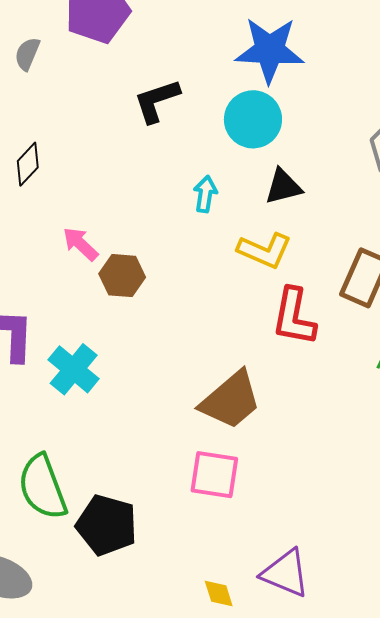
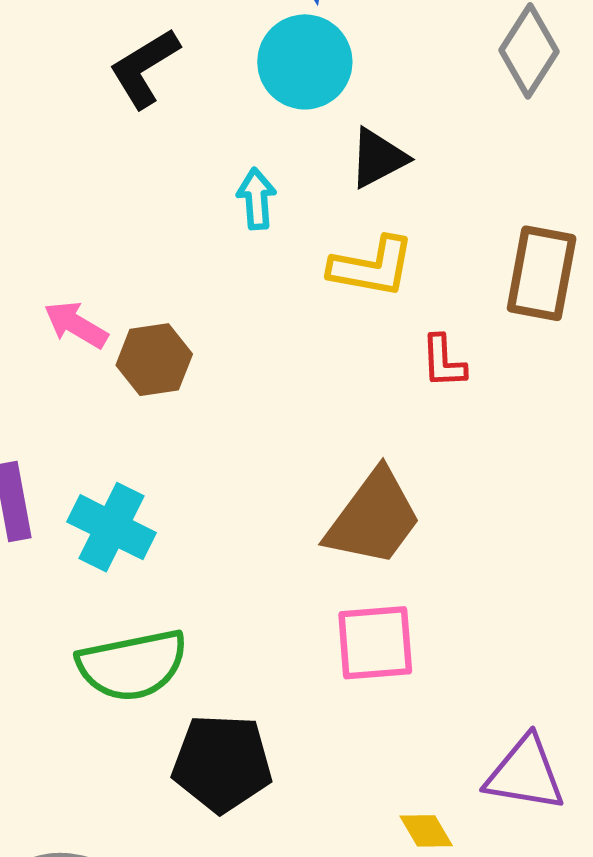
red L-shape: (294, 317) -> (443, 361), size x0.6
green semicircle: (43, 487) -> (132, 665), moved, turned -68

